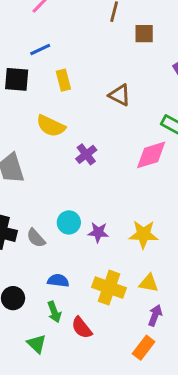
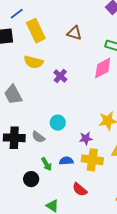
yellow rectangle: (63, 80) -> (36, 31), size x1.6
purple star: (98, 232) -> (86, 138), moved
blue semicircle: (58, 281) -> (66, 161), moved
green arrow: (54, 312) -> (47, 164), moved

